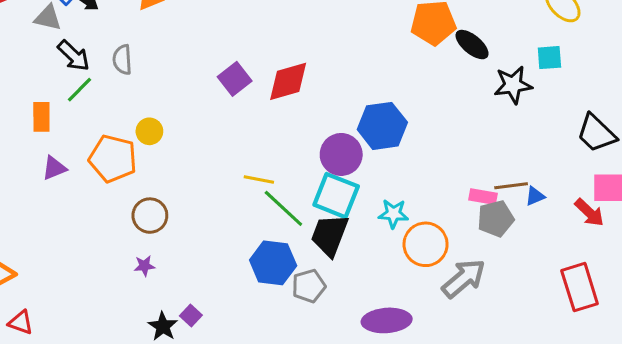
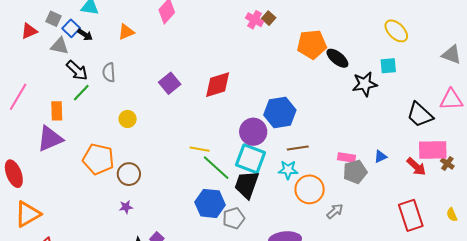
purple square: (235, 79) -> (170, 83), moved
orange pentagon: (113, 159) -> (98, 159), moved
purple triangle: (54, 168) -> (50, 139), moved, size x1.6
brown line: (511, 186) -> (298, 148), moved
gray arrow: (464, 278) -> (335, 211), size x0.6

